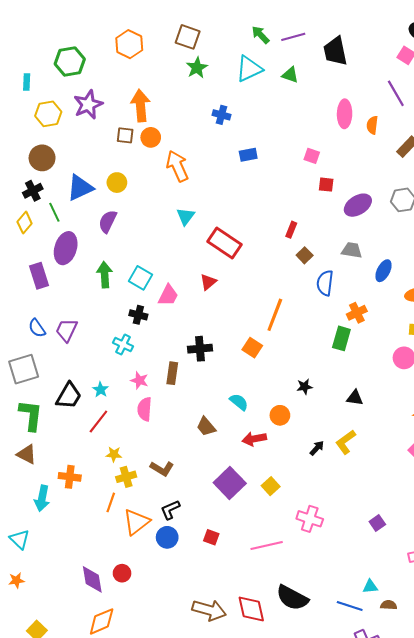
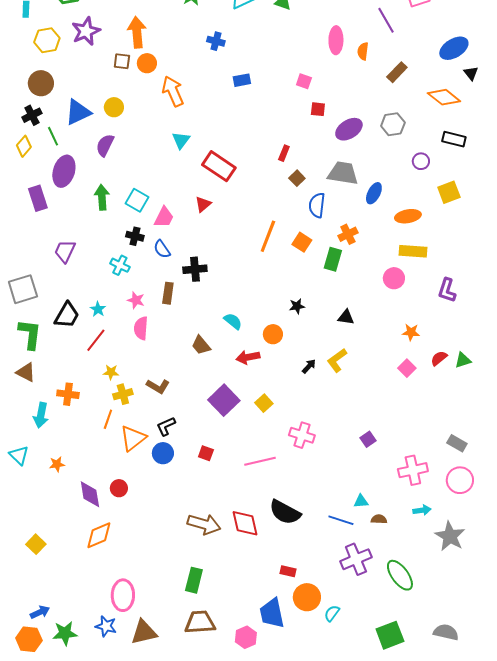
gray trapezoid: (352, 250) -> (343, 173), size x1.5
blue semicircle: (37, 328) -> (162, 249), moved
orange square: (252, 348) -> (302, 242), moved
orange star: (16, 580) -> (57, 464), moved

